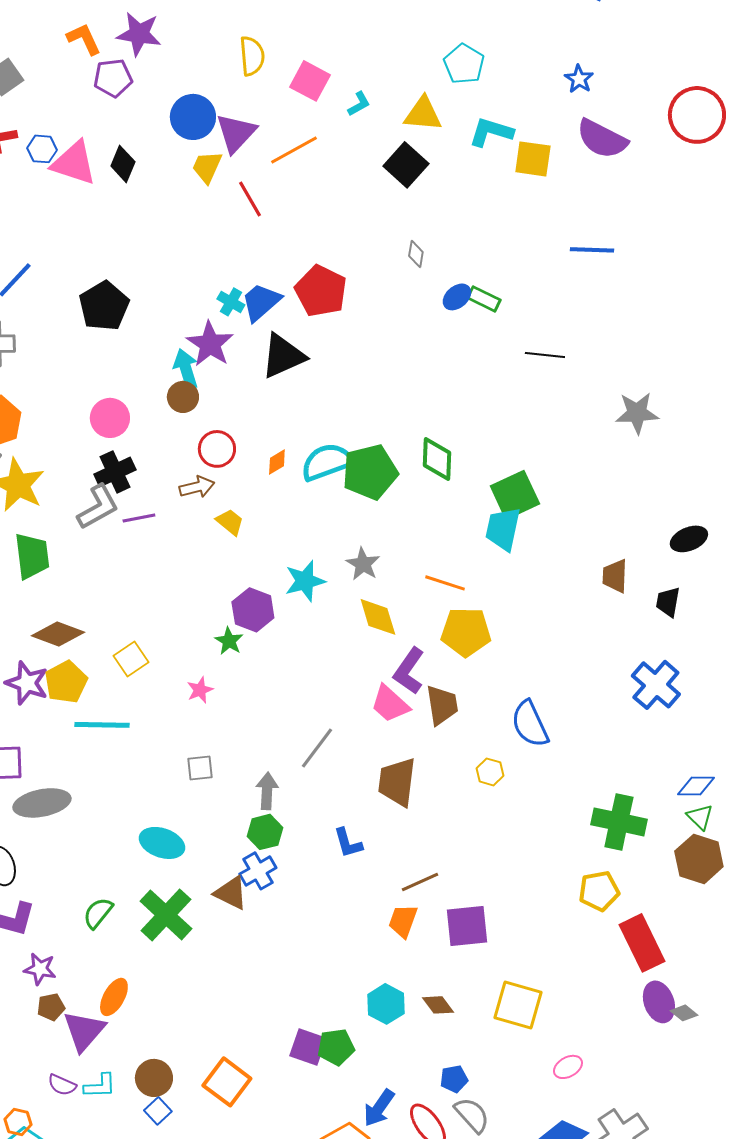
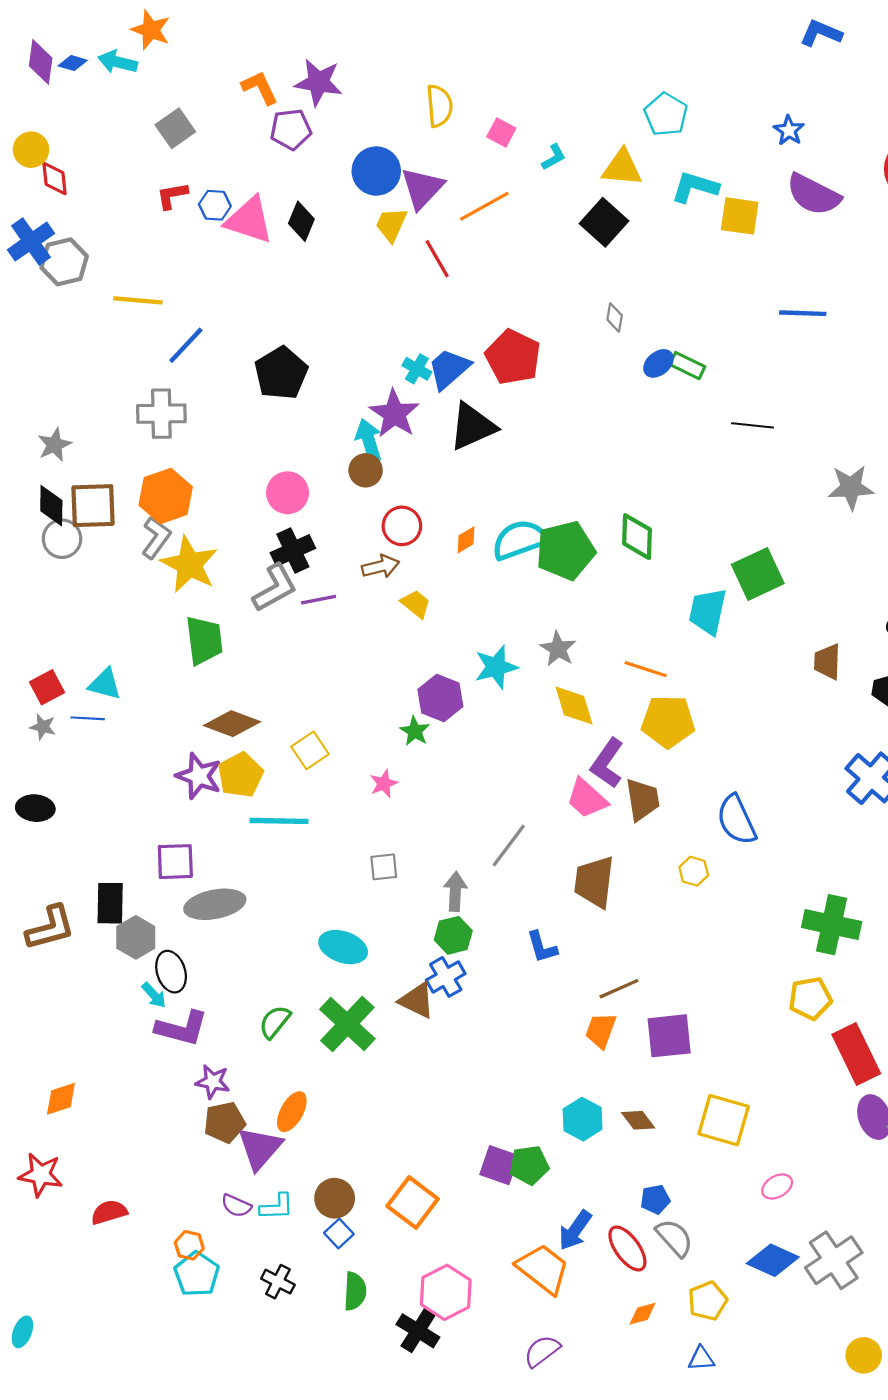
pink square: (310, 81) -> (501, 133), size x0.7
green square: (515, 495) -> (758, 574), moved
brown pentagon: (51, 1007) -> (224, 1122), size x1.4

